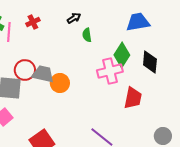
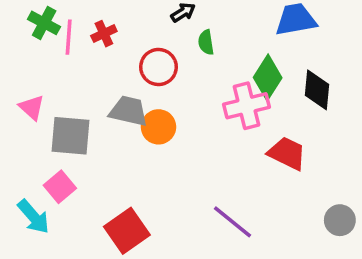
red cross: (33, 22) -> (104, 34), moved
red circle: (25, 70) -> (158, 67), moved
red trapezoid: (133, 98) -> (287, 153), turned -75

